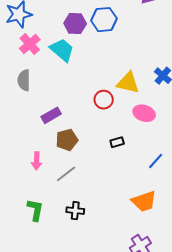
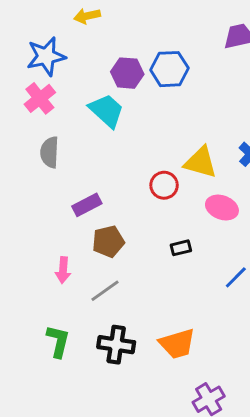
pink cross: (30, 44) -> (40, 98), moved
orange trapezoid: (144, 201) -> (177, 344), moved
black cross: (75, 211) -> (116, 345), size x1.4

